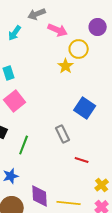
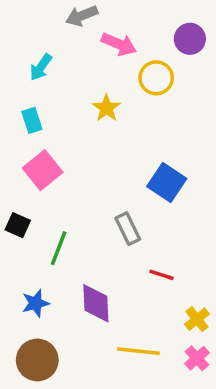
cyan arrow: (15, 33) -> (41, 67), moved
yellow star: (66, 66) -> (106, 108), moved
purple diamond: (40, 196) -> (96, 303), moved

